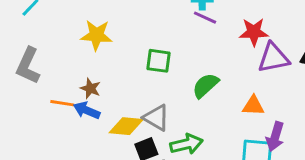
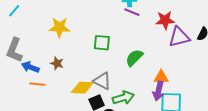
orange line: (62, 103) -> (37, 84), moved
orange triangle: (253, 106) -> (161, 77), moved
blue arrow: (87, 110) -> (30, 67), moved
purple arrow: (275, 137) -> (158, 91), moved

